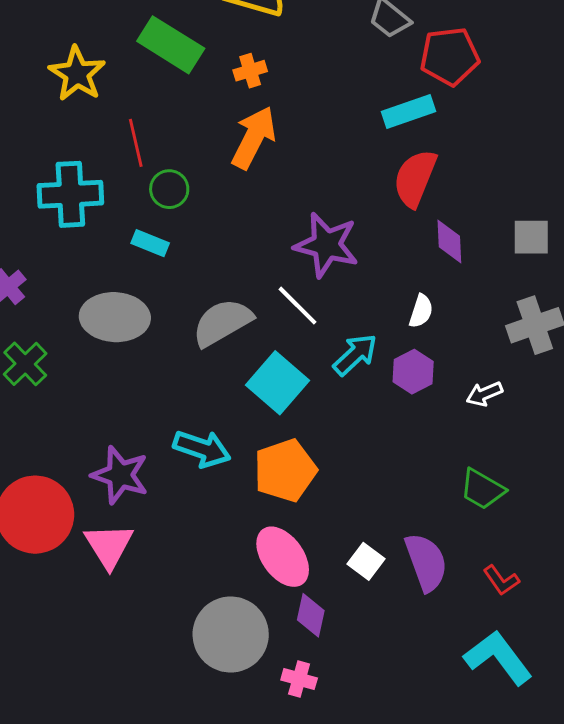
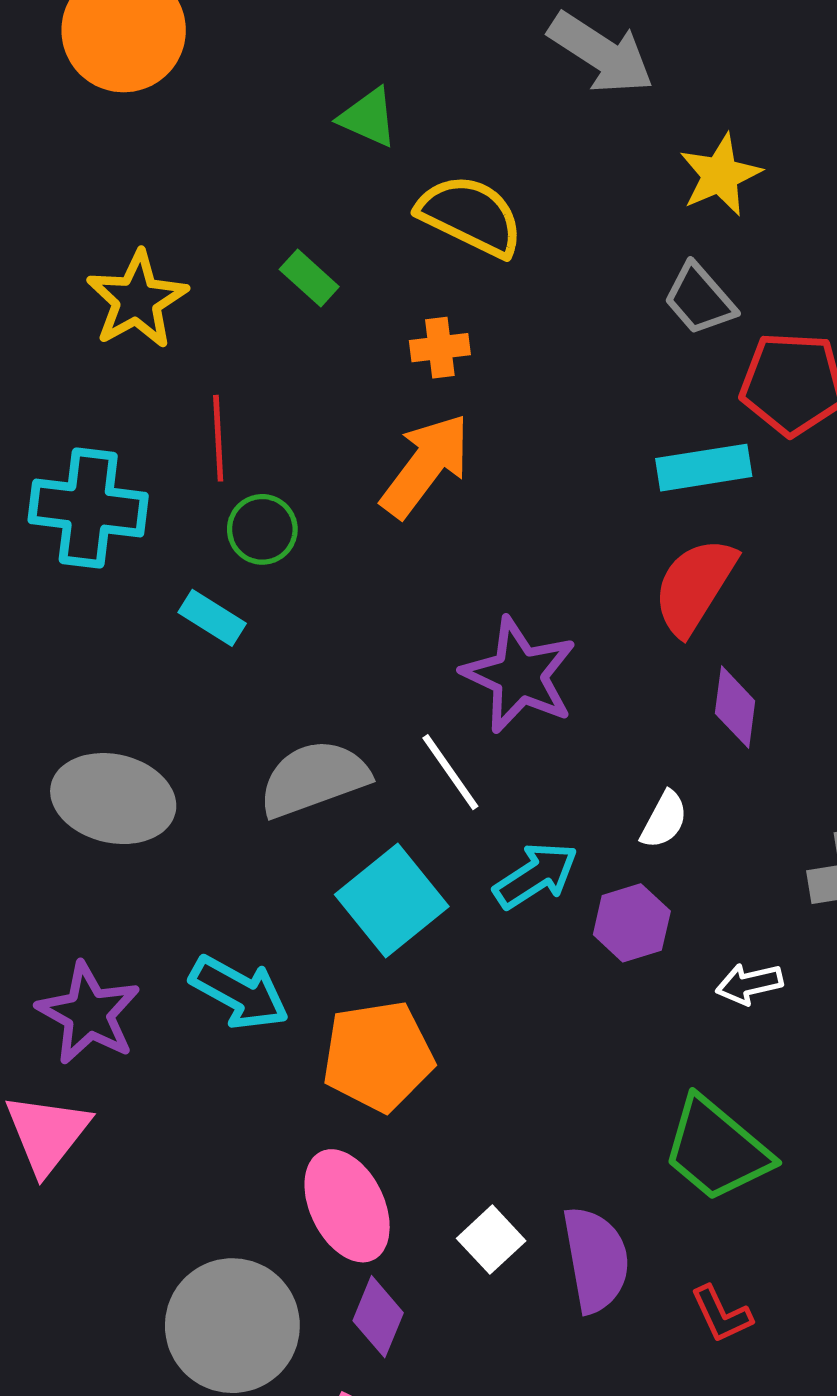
green rectangle: (171, 45) -> (309, 278), size x0.5
gray ellipse: (115, 317) -> (113, 799), moved
green trapezoid: (482, 489) -> (716, 1149), size x1.4

